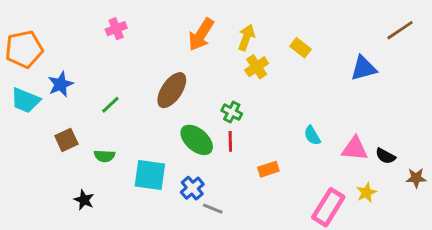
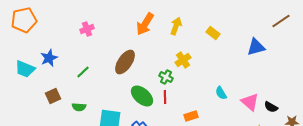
pink cross: (116, 29) -> (87, 29), moved
orange pentagon: (24, 49) -> (24, 20), moved
yellow cross: (257, 67) -> (183, 60), moved
pink triangle: (355, 149) -> (250, 102), turned 36

